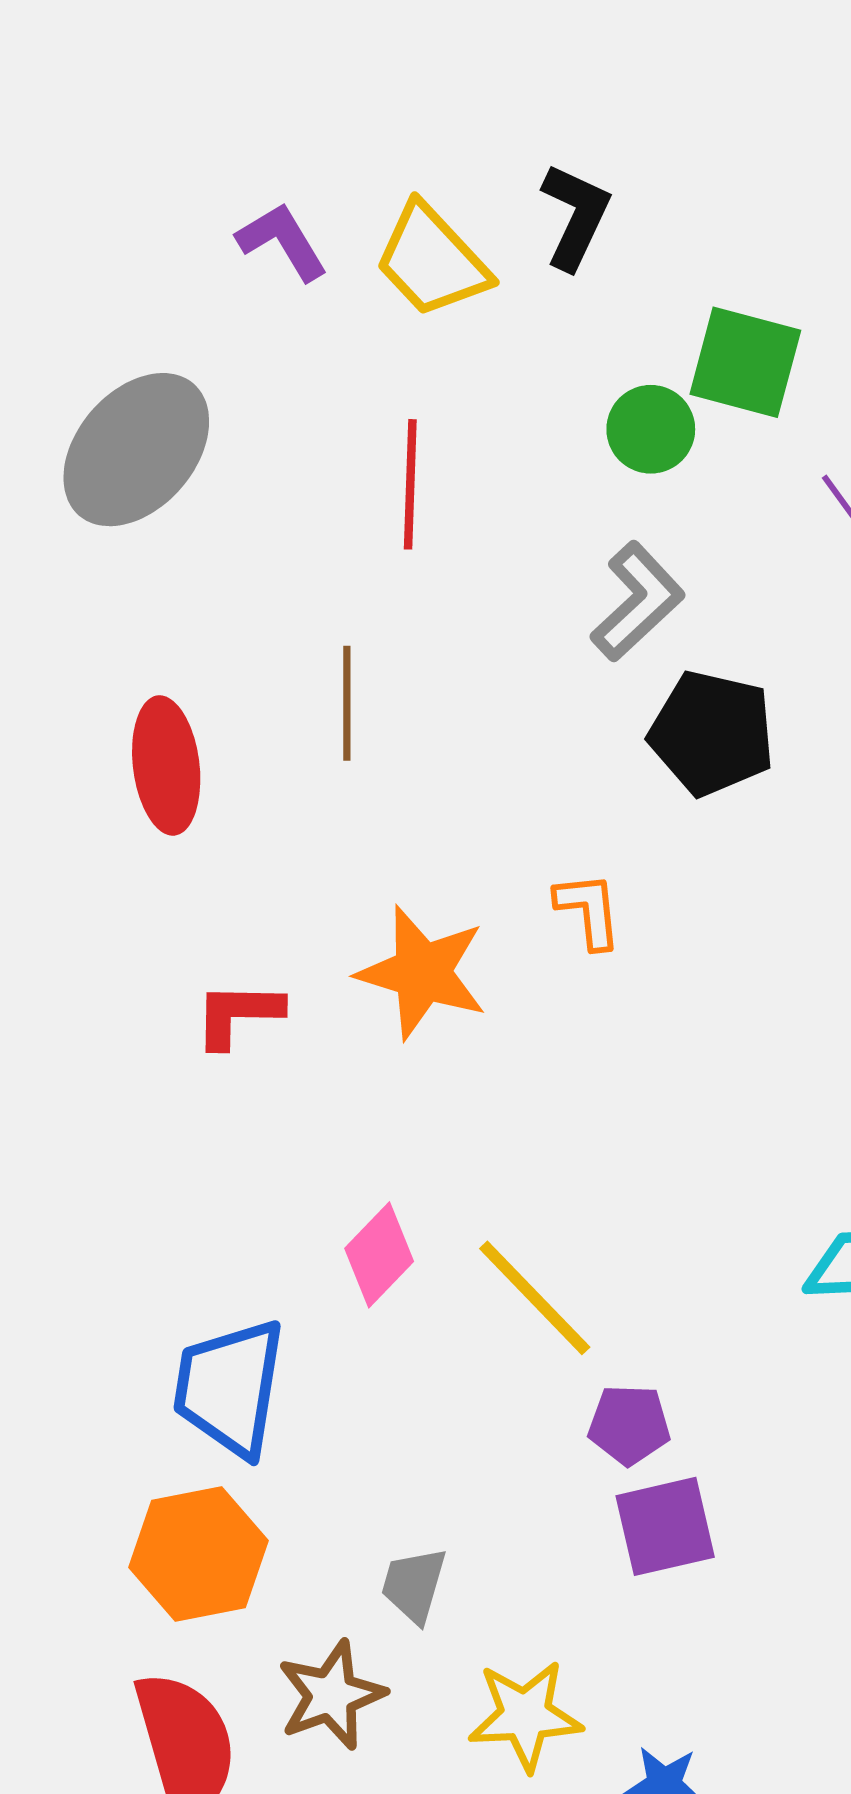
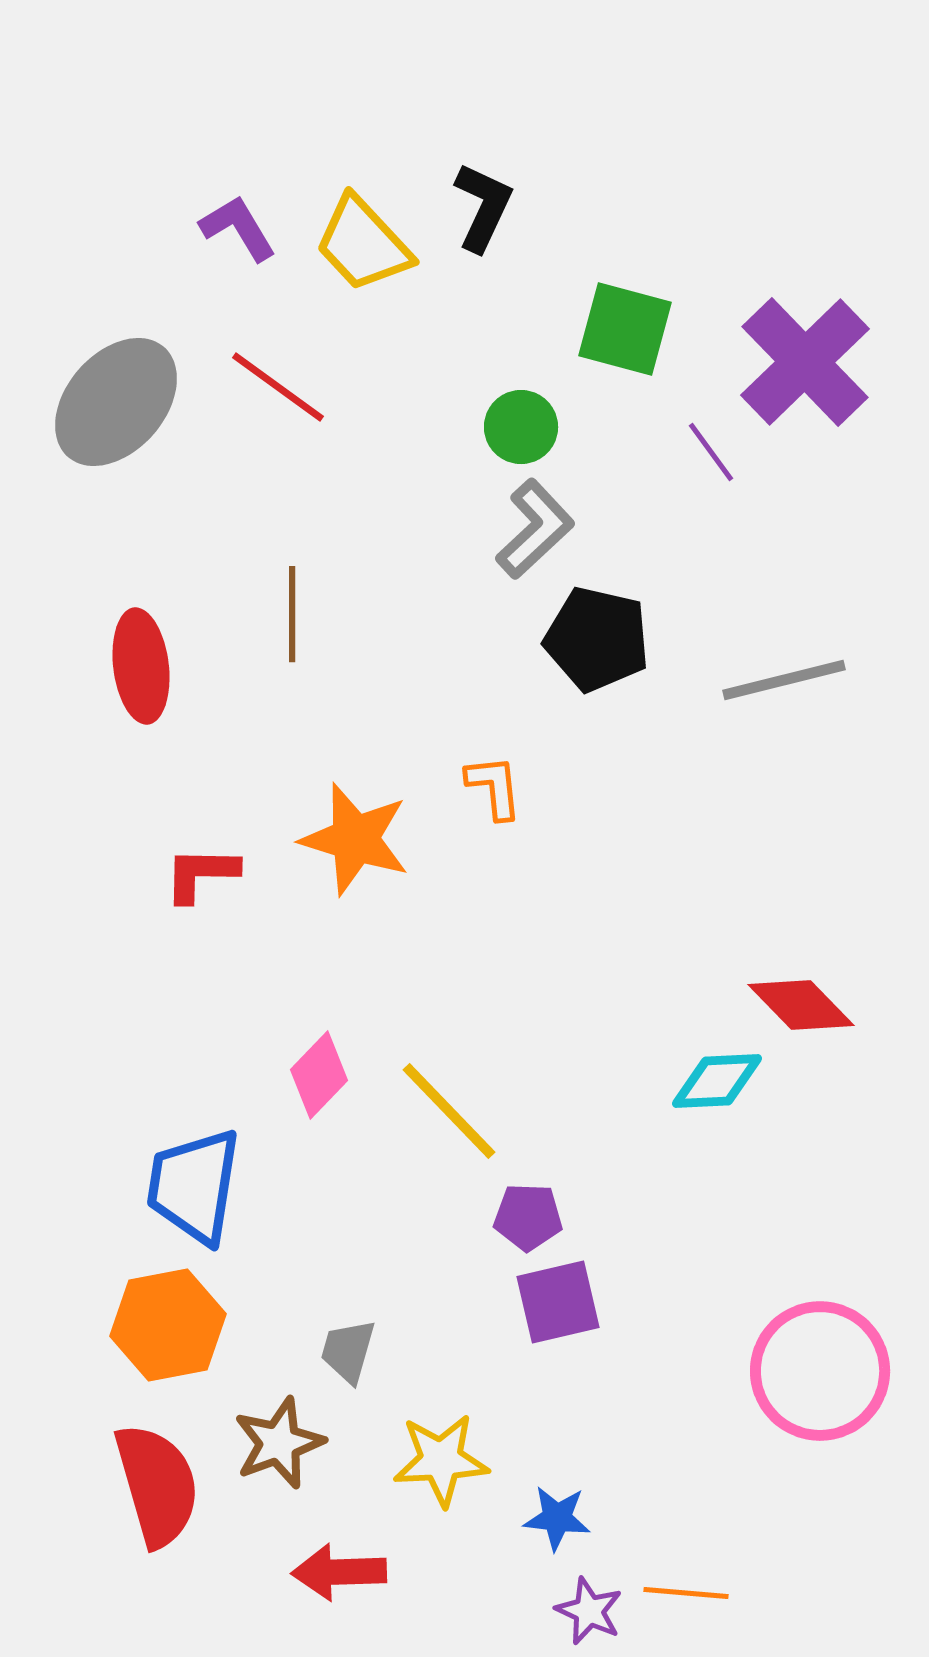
green circle: (651, 429) -> (521, 427), moved
red line: (410, 484) -> (278, 387), moved, turned -56

